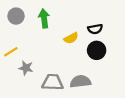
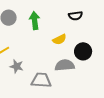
black semicircle: (95, 29) -> (75, 16), moved
gray semicircle: (80, 81) -> (65, 65), moved

